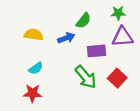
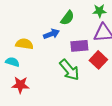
yellow semicircle: (34, 35) -> (24, 44), moved
cyan semicircle: (36, 68) -> (12, 62), moved, turned -128
red square: (117, 78) -> (98, 60), moved

